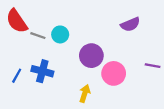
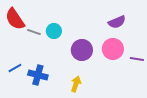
blue cross: (42, 71) -> (38, 75), moved
pink circle: (114, 73) -> (113, 49), moved
blue line: (17, 76) -> (15, 68), turned 32

